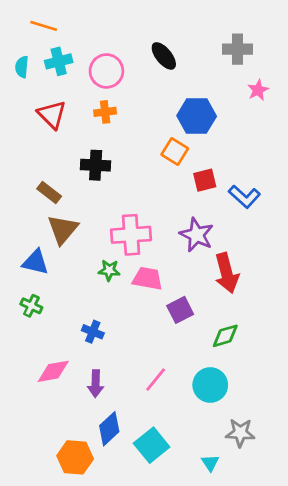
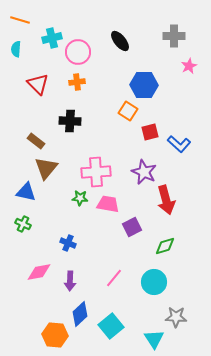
orange line: (44, 26) -> (20, 20), moved
cyan cross: (59, 61) -> (52, 38), moved
cyan triangle: (210, 463) -> (154, 339), size x1.5

